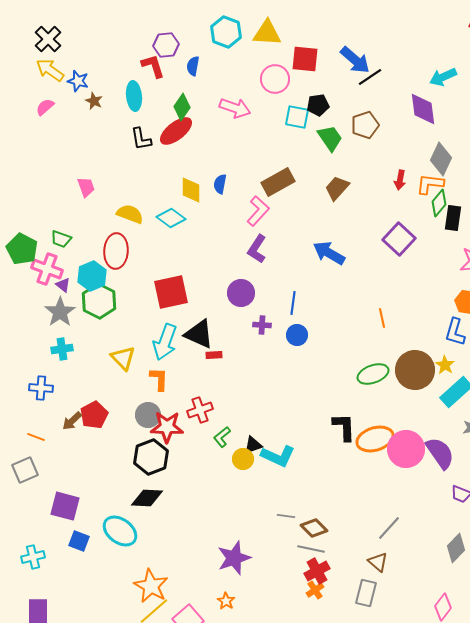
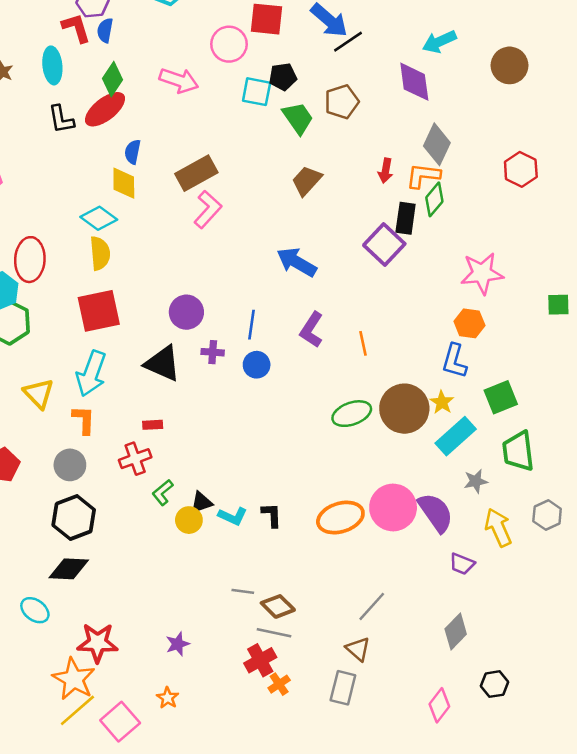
blue semicircle: (193, 66) -> (105, 30), moved
brown rectangle: (278, 182) -> (196, 173), moved
blue semicircle: (220, 184) -> (133, 152), moved
yellow semicircle: (130, 214) -> (100, 253), moved, turned 64
black rectangle: (453, 218) -> (406, 218), moved
purple L-shape: (257, 249) -> (312, 330), moved
black triangle: (199, 334) -> (163, 363), moved
red rectangle: (214, 355) -> (153, 425), moved
red star: (167, 427) -> (97, 643), moved
black L-shape: (344, 427) -> (272, 515), moved, size x0.7
orange ellipse: (375, 439) -> (340, 518), moved
cyan L-shape: (278, 456) -> (233, 516), size x0.7
cyan ellipse: (120, 531) -> (35, 610), size x0.7
purple star: (234, 558) -> (178, 644), size x0.6
red cross: (317, 571) -> (260, 660), moved

